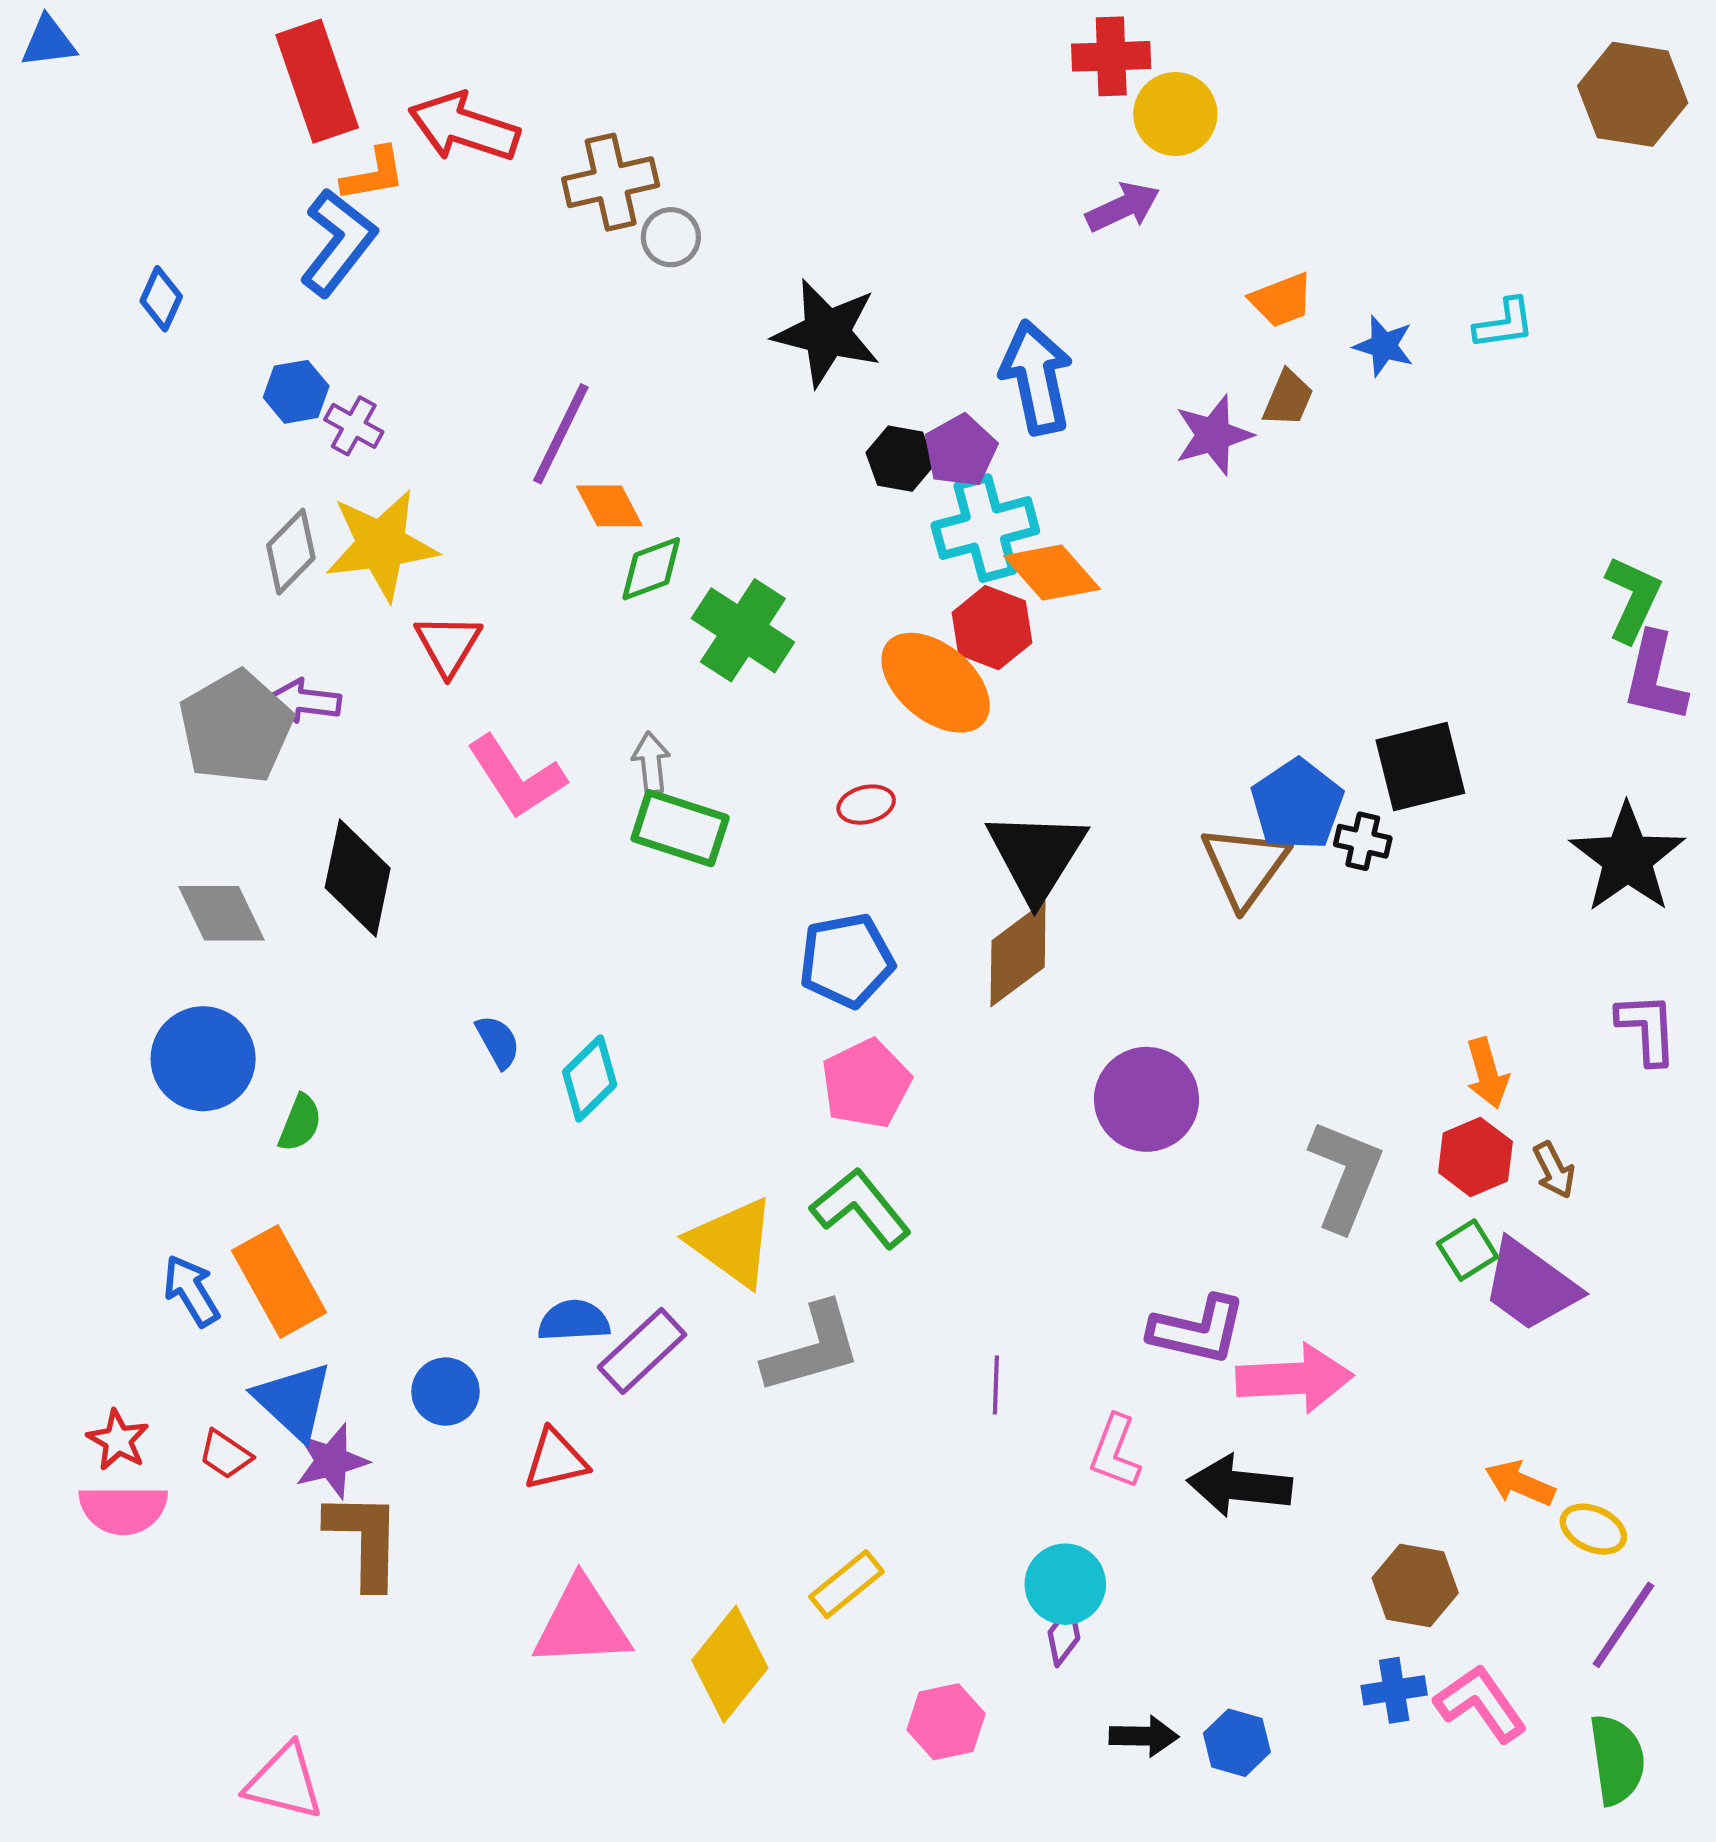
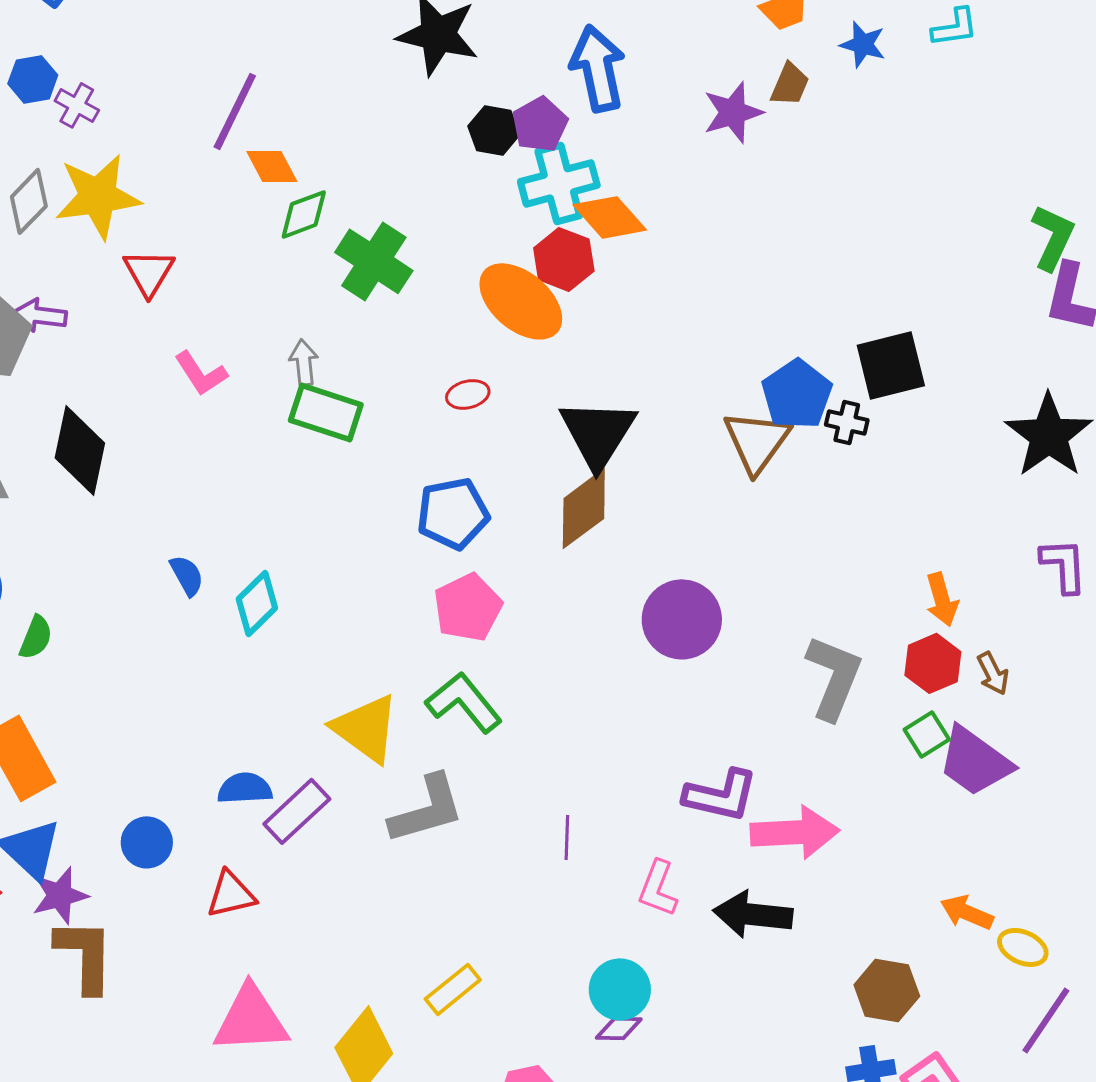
pink L-shape: (516, 777) -> (201, 373), size x0.7
purple diamond: (1064, 1635) -> (619, 1028), turned 54

